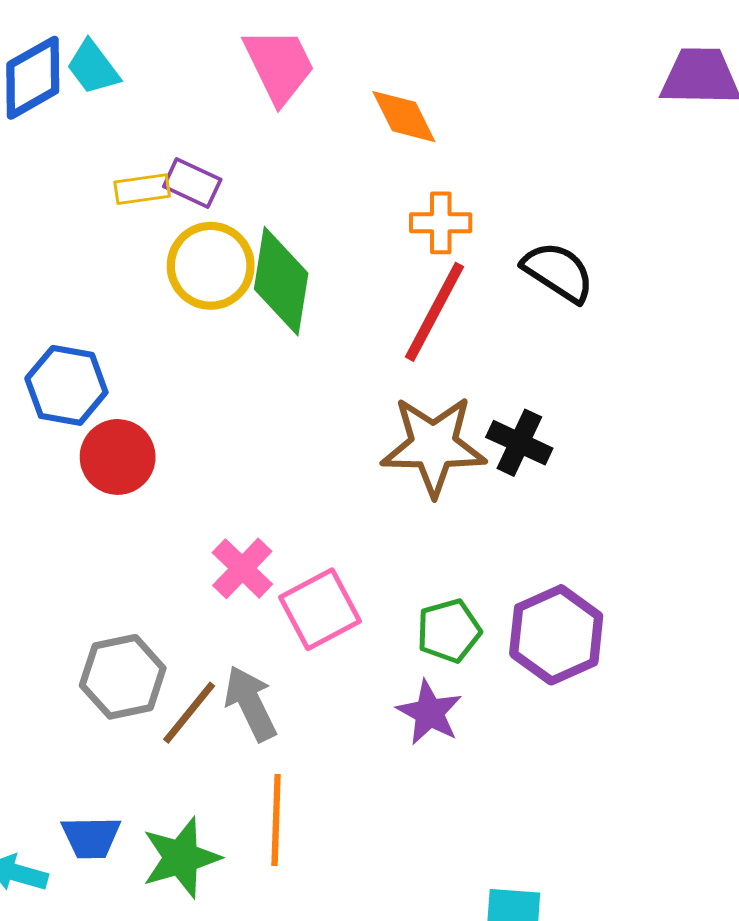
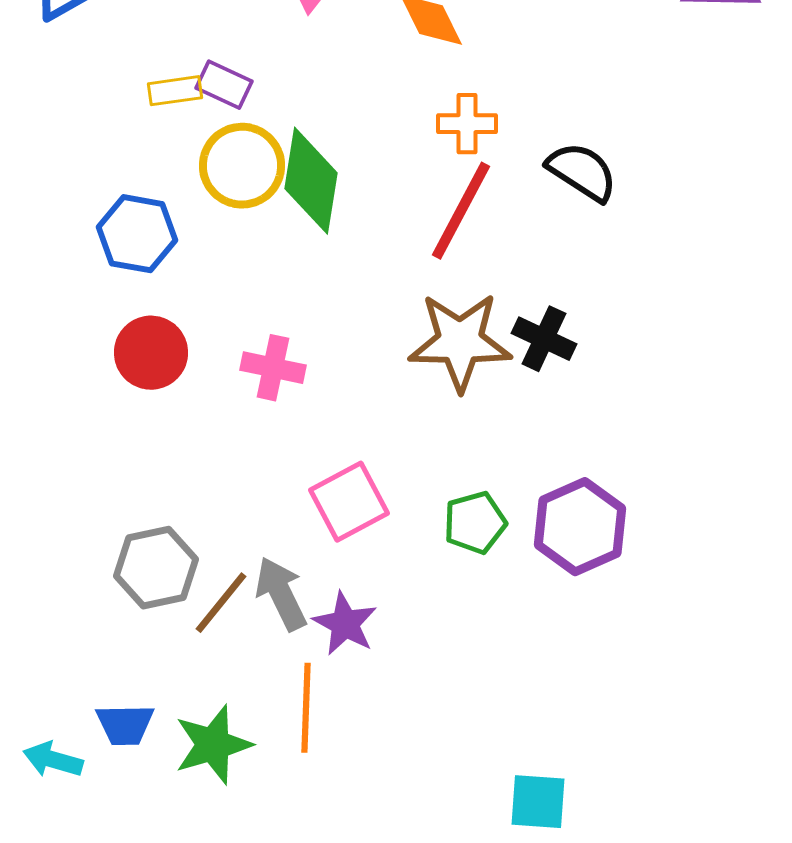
blue hexagon: (66, 385) -> (137, 234), moved
pink cross: (242, 568) -> (273, 368), moved, turned -32
purple star: (429, 713) -> (345, 624), moved

